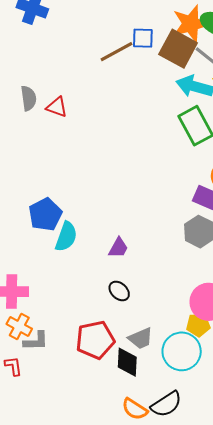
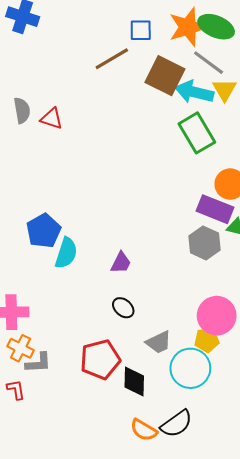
blue square: (143, 38) -> (141, 30), moved
brown square: (178, 49) -> (165, 76), moved
gray trapezoid: (141, 338) -> (159, 342), moved

